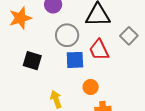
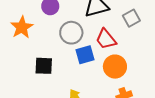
gray square: (129, 36) -> (131, 18), turned 30
orange circle: (91, 87) -> (115, 67), moved, size x1.5

